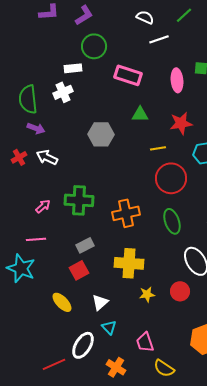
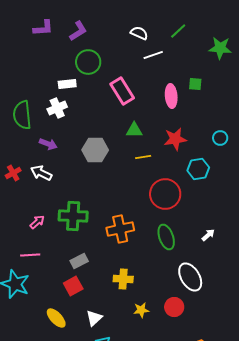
pink rectangle: (128, 75) -> (122, 91), turned 40
purple arrow: (36, 128) -> (48, 144), moved
yellow line: (158, 148) -> (143, 157), moved
yellow cross: (129, 263) -> (123, 279), size x0.7

